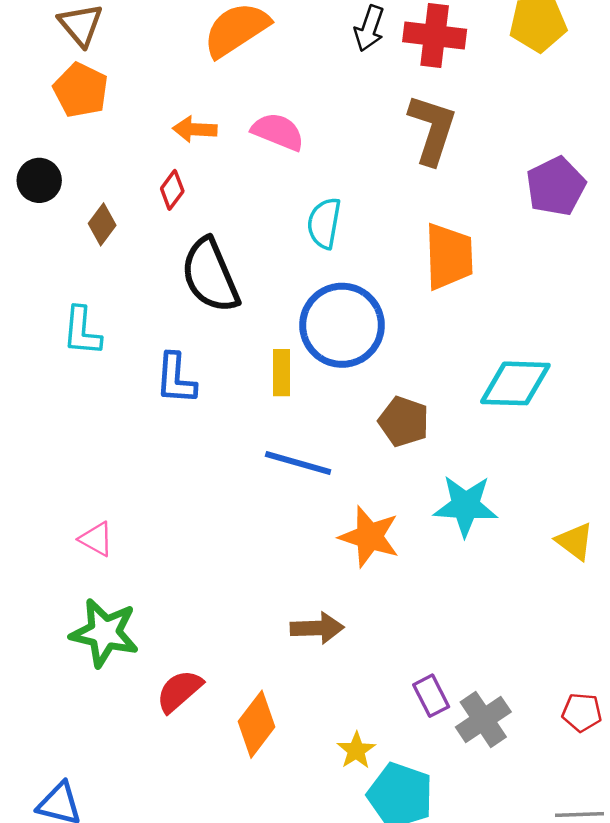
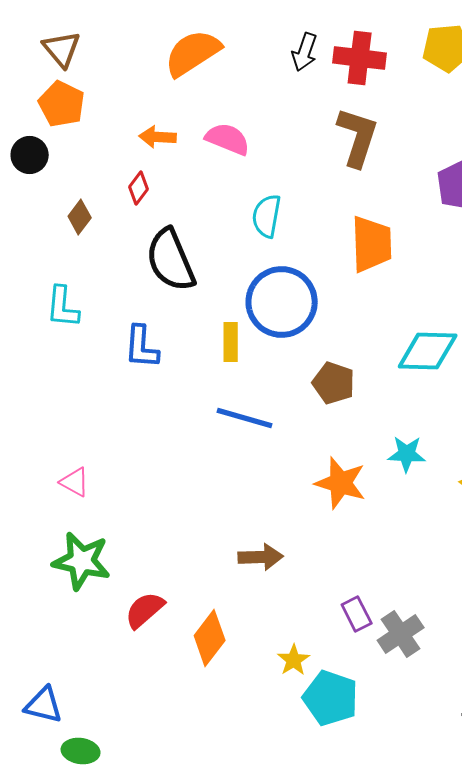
black circle: (39, 180) -> (30, 155), moved
cyan star: (466, 506) -> (407, 454), moved, size x0.7
orange star: (369, 537) -> (341, 483), moved

